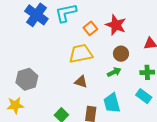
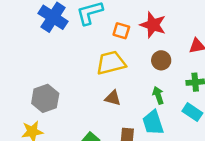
orange square: (90, 28) -> (121, 31), turned -32
green arrow: (114, 72) -> (158, 95), moved, turned -80

